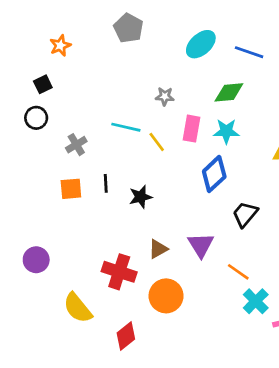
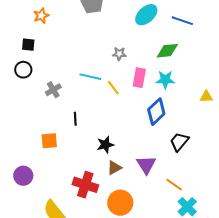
black square: (43, 84) -> (28, 45), turned 32
orange square: (71, 189) -> (49, 141), moved
black star: (141, 197) -> (105, 145), moved

